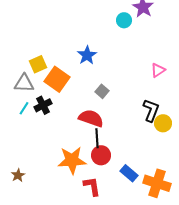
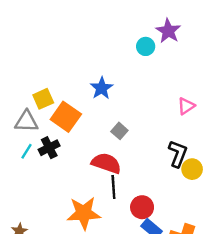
red circle: (101, 155) -> (142, 207), moved

